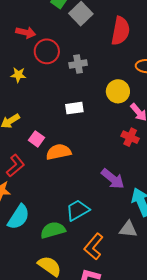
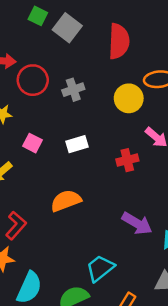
yellow circle: (118, 91) -> (129, 98), moved
red cross: (130, 137) -> (127, 160), moved, turned -30
pink square: (36, 139) -> (33, 143), moved

